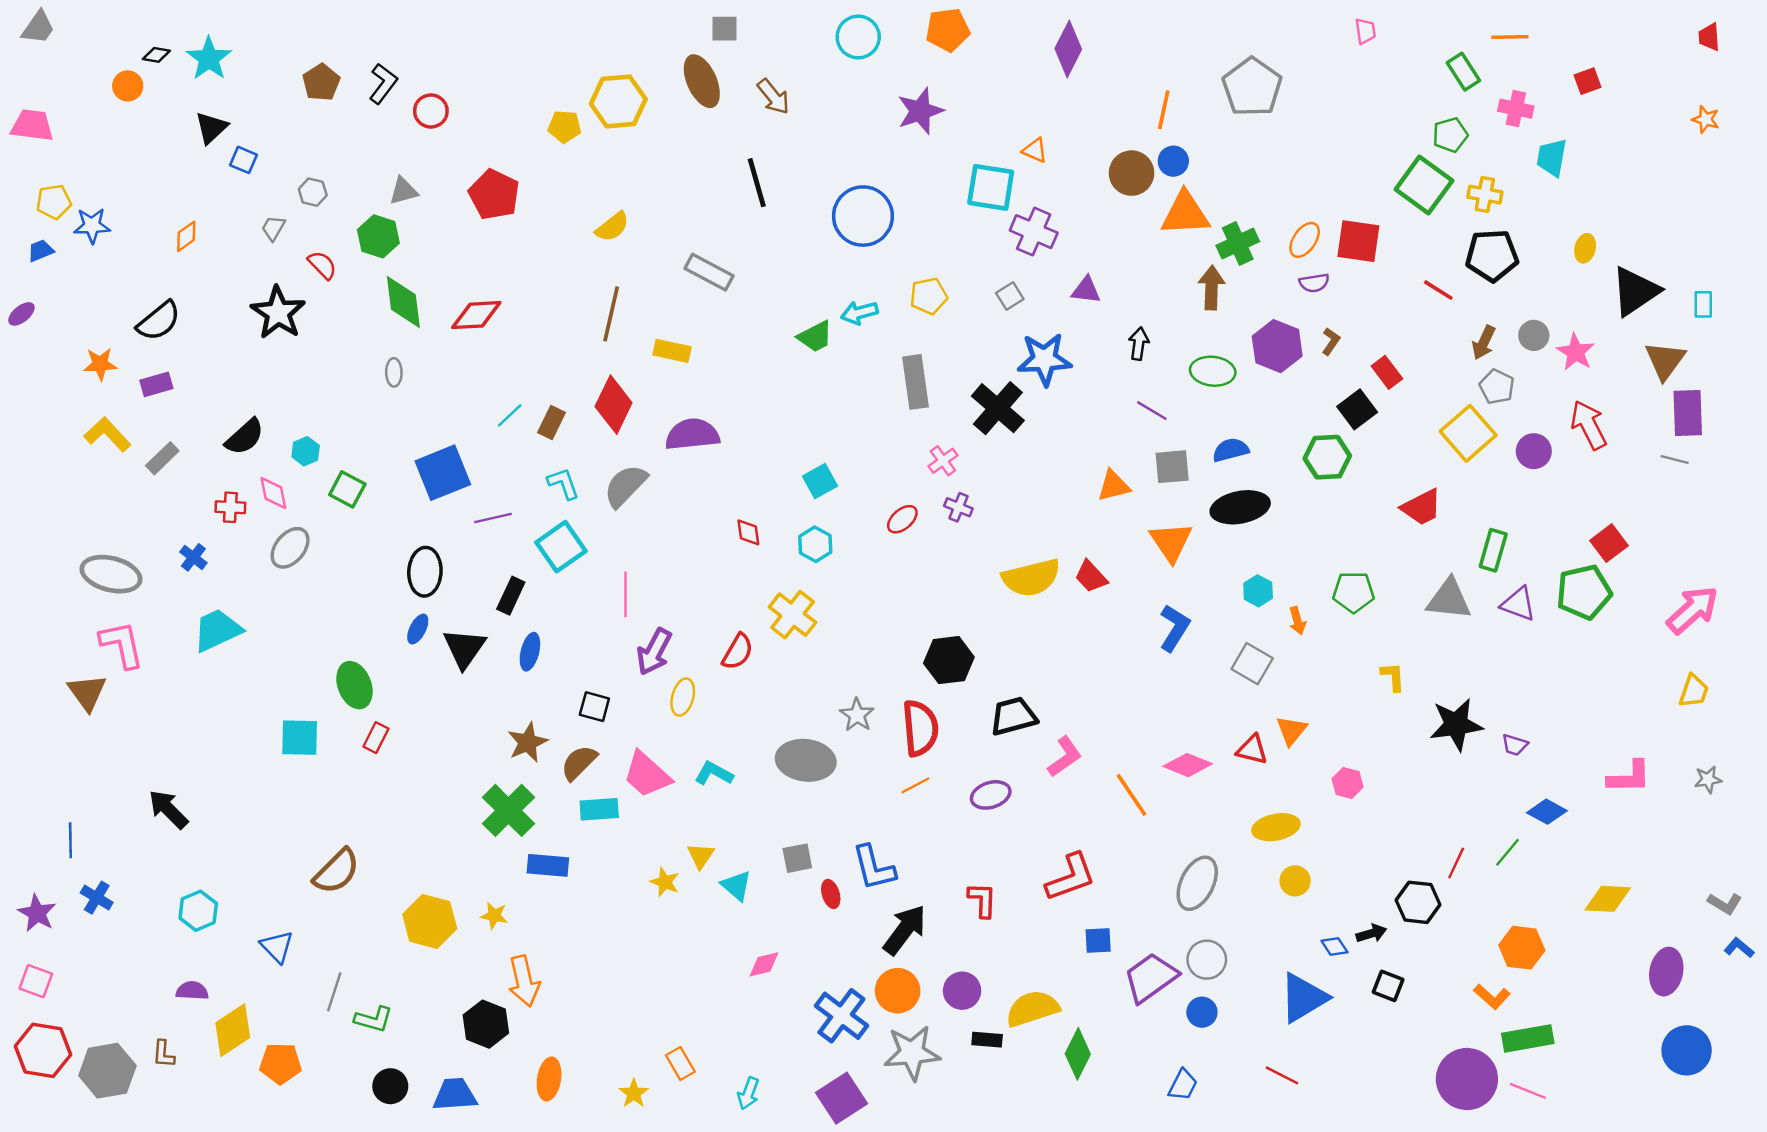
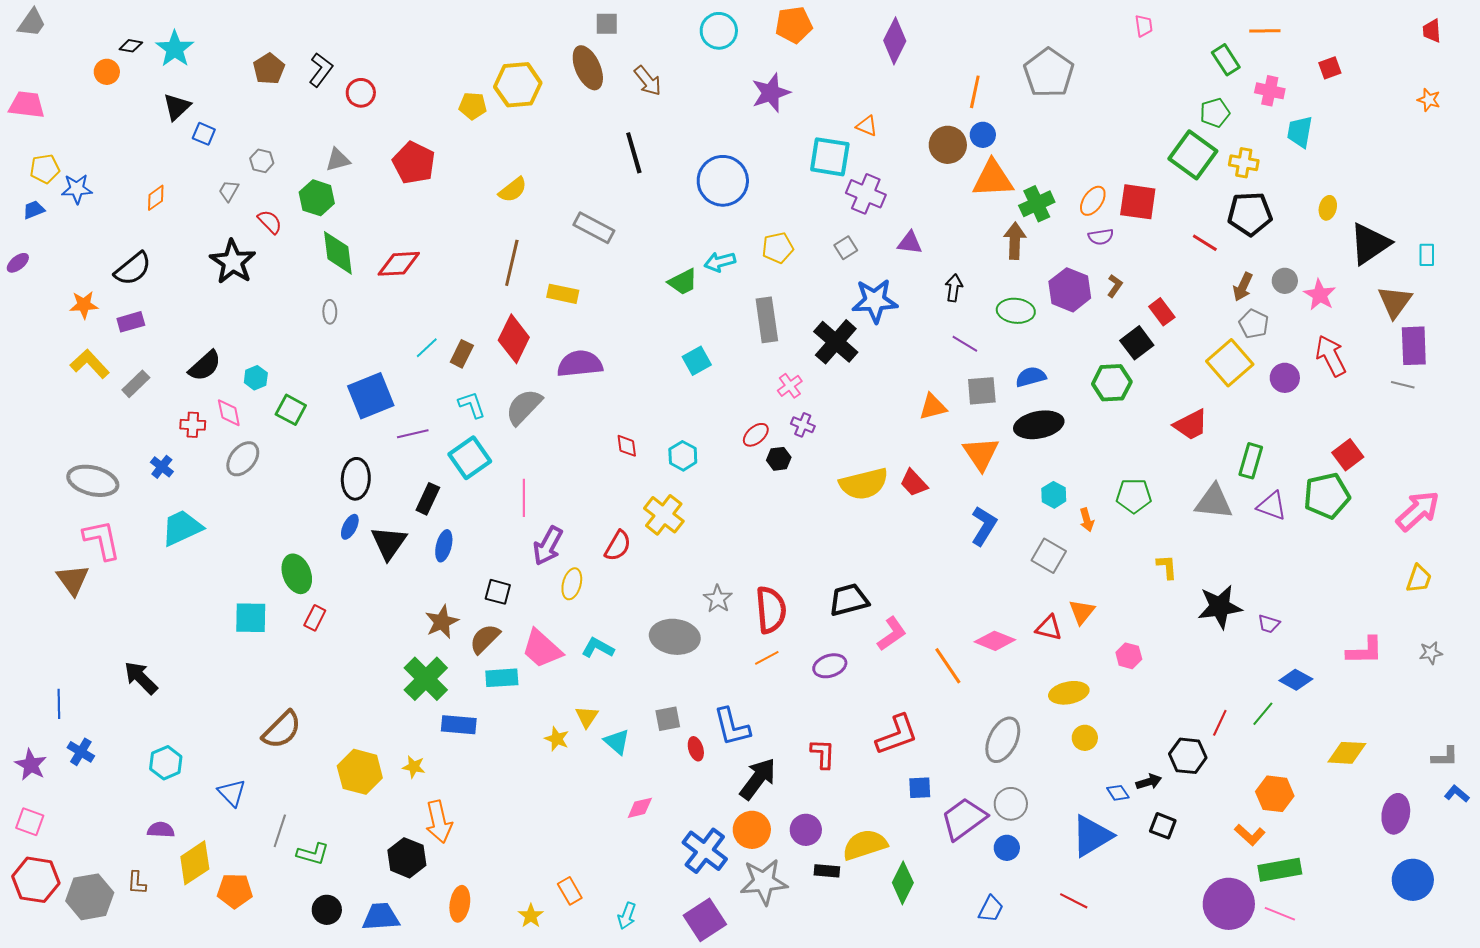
cyan square: (820, 481) -> (697, 361), moved
black hexagon: (949, 660) -> (779, 459), moved, size x0.6
gray L-shape: (1725, 904) -> (1445, 757), turned -32

